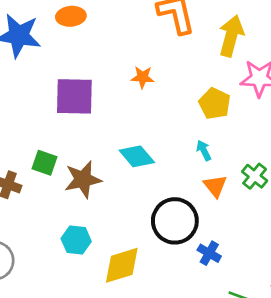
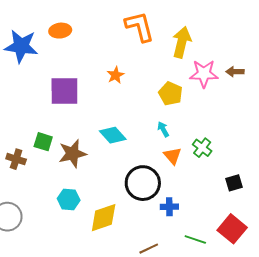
orange star: (143, 77) -> (116, 75), turned -30
blue cross: (209, 253) -> (169, 207), turned -30

